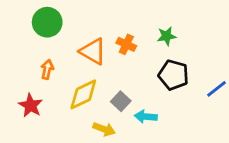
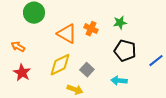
orange arrow: (47, 69) -> (18, 47), moved, turned -72
cyan arrow: (146, 117) -> (119, 81), moved

